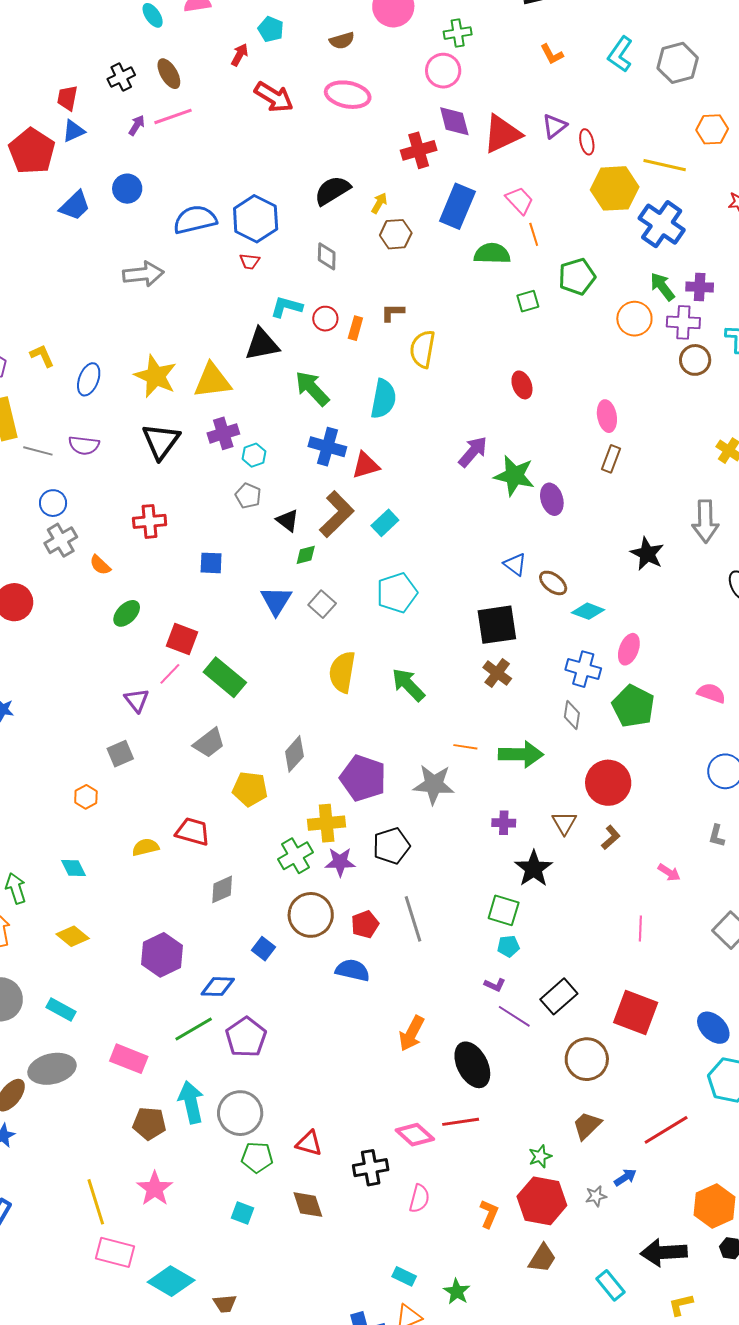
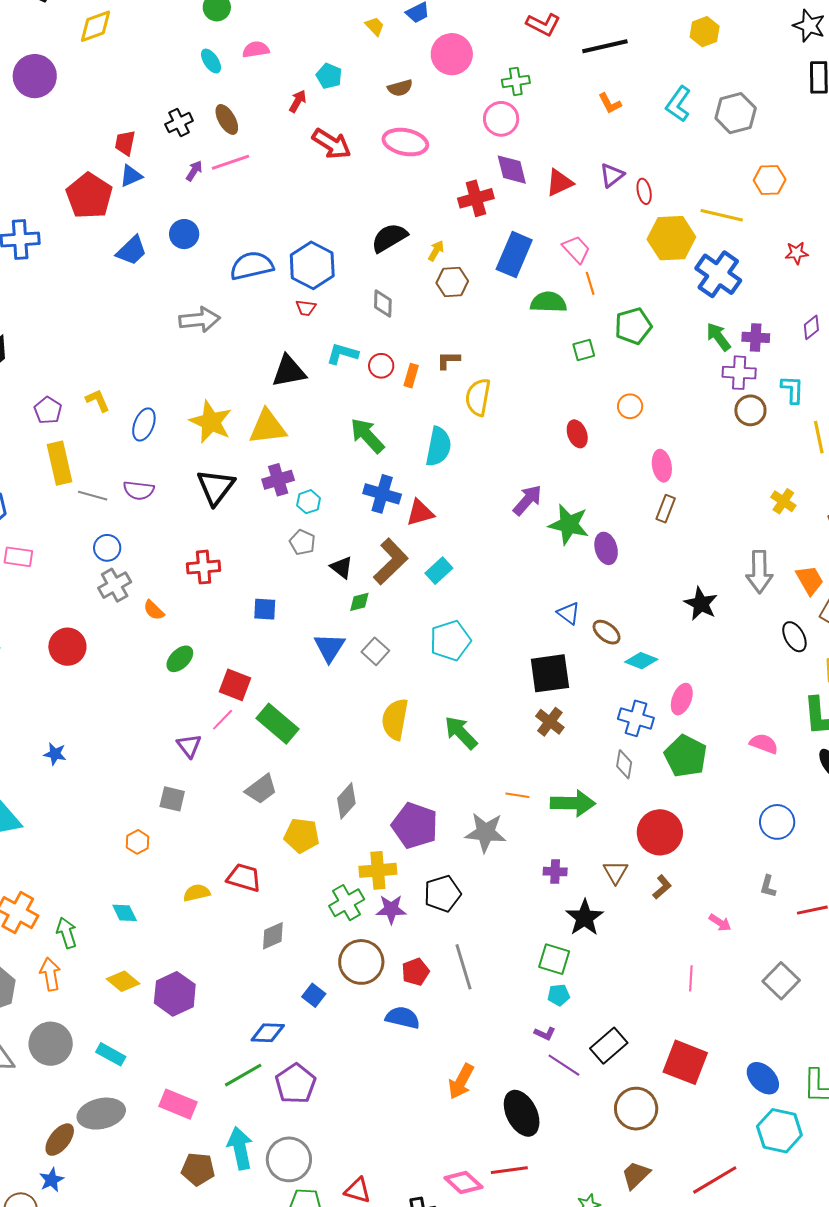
red triangle: (502, 134) -> (560, 183), size x0.7
orange circle: (634, 319) -> (630, 406), moved, size x0.7
black triangle: (262, 344) -> (289, 371), moved
gray square: (120, 754) -> (172, 799), turned 36
purple hexagon: (162, 955) -> (175, 994), moved

